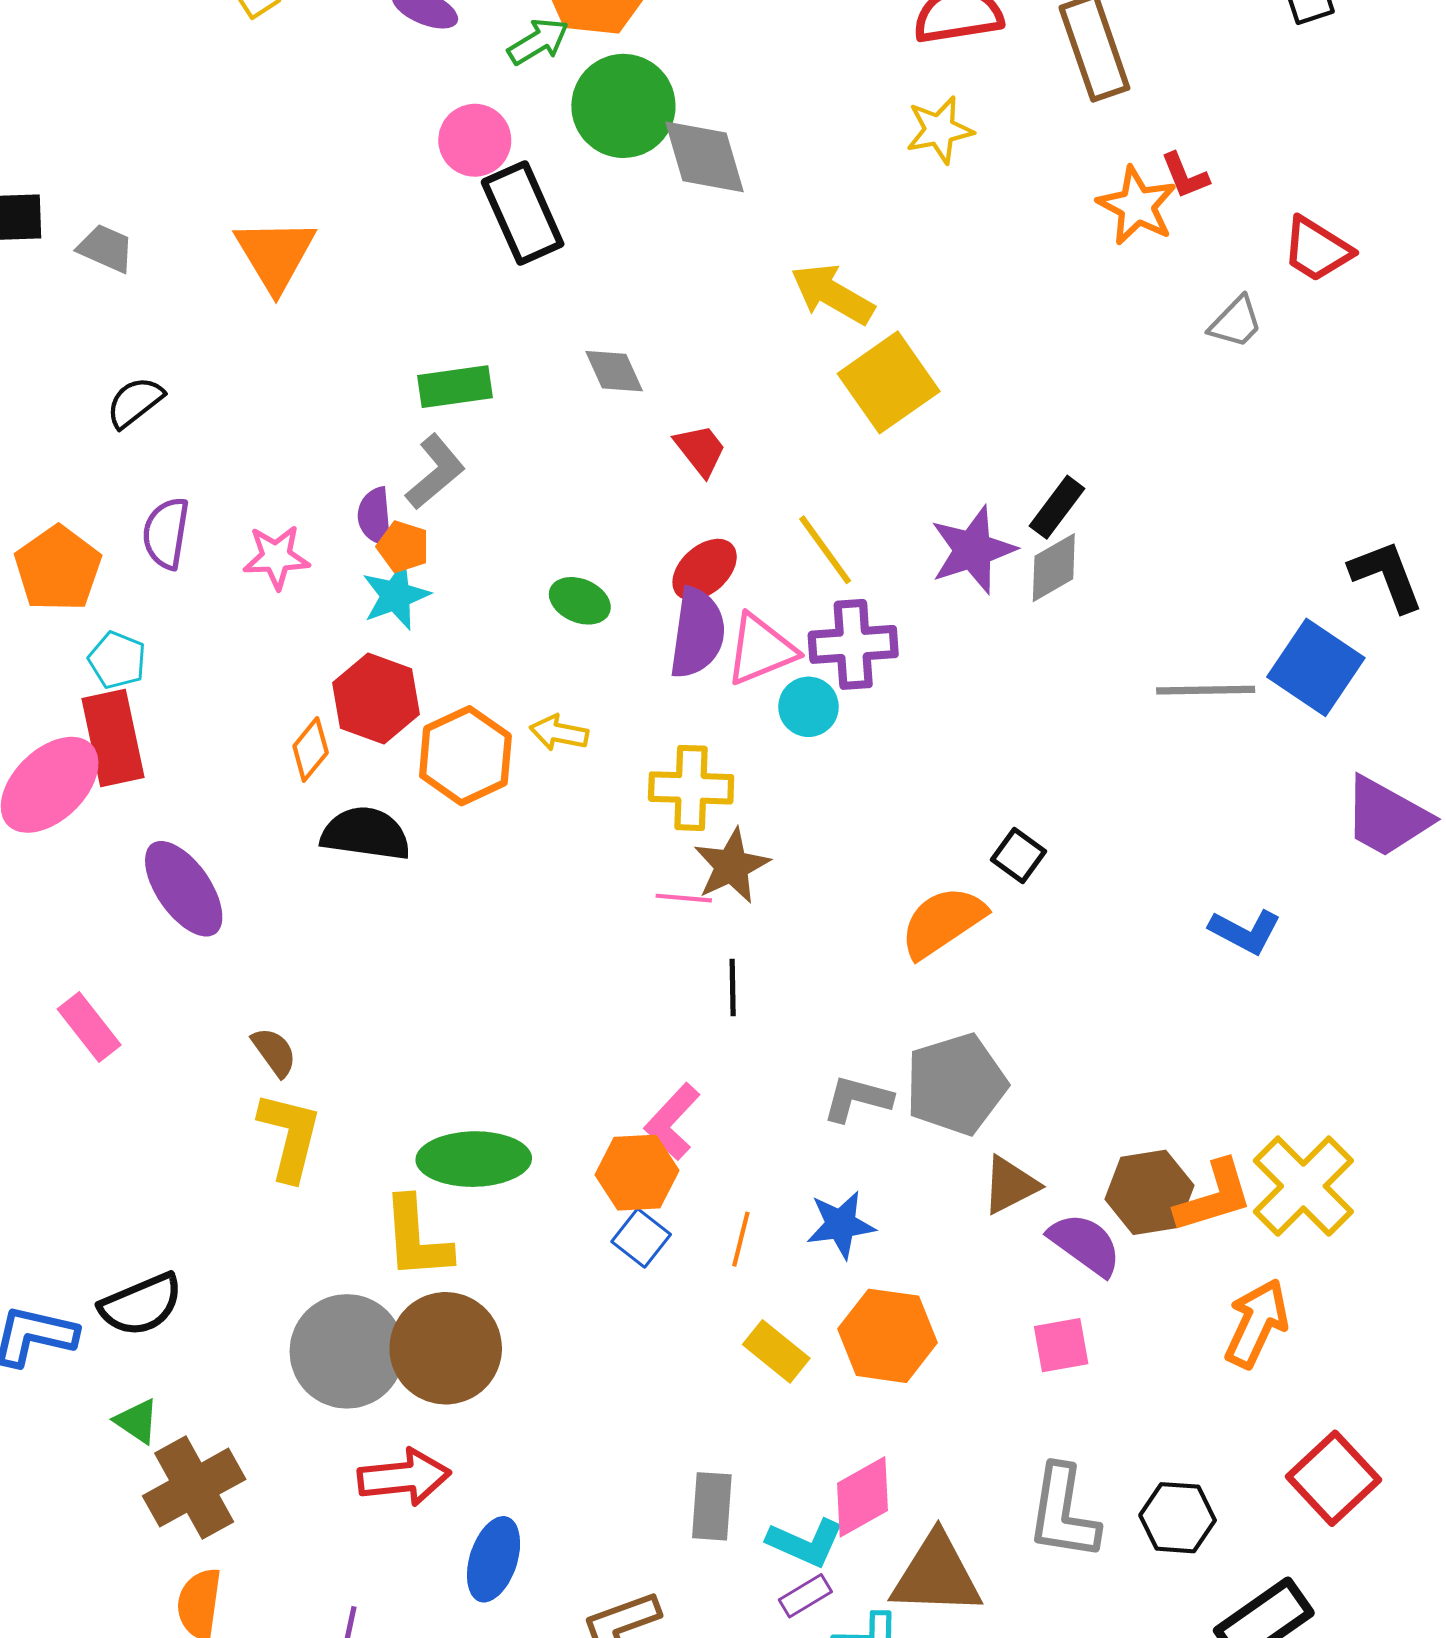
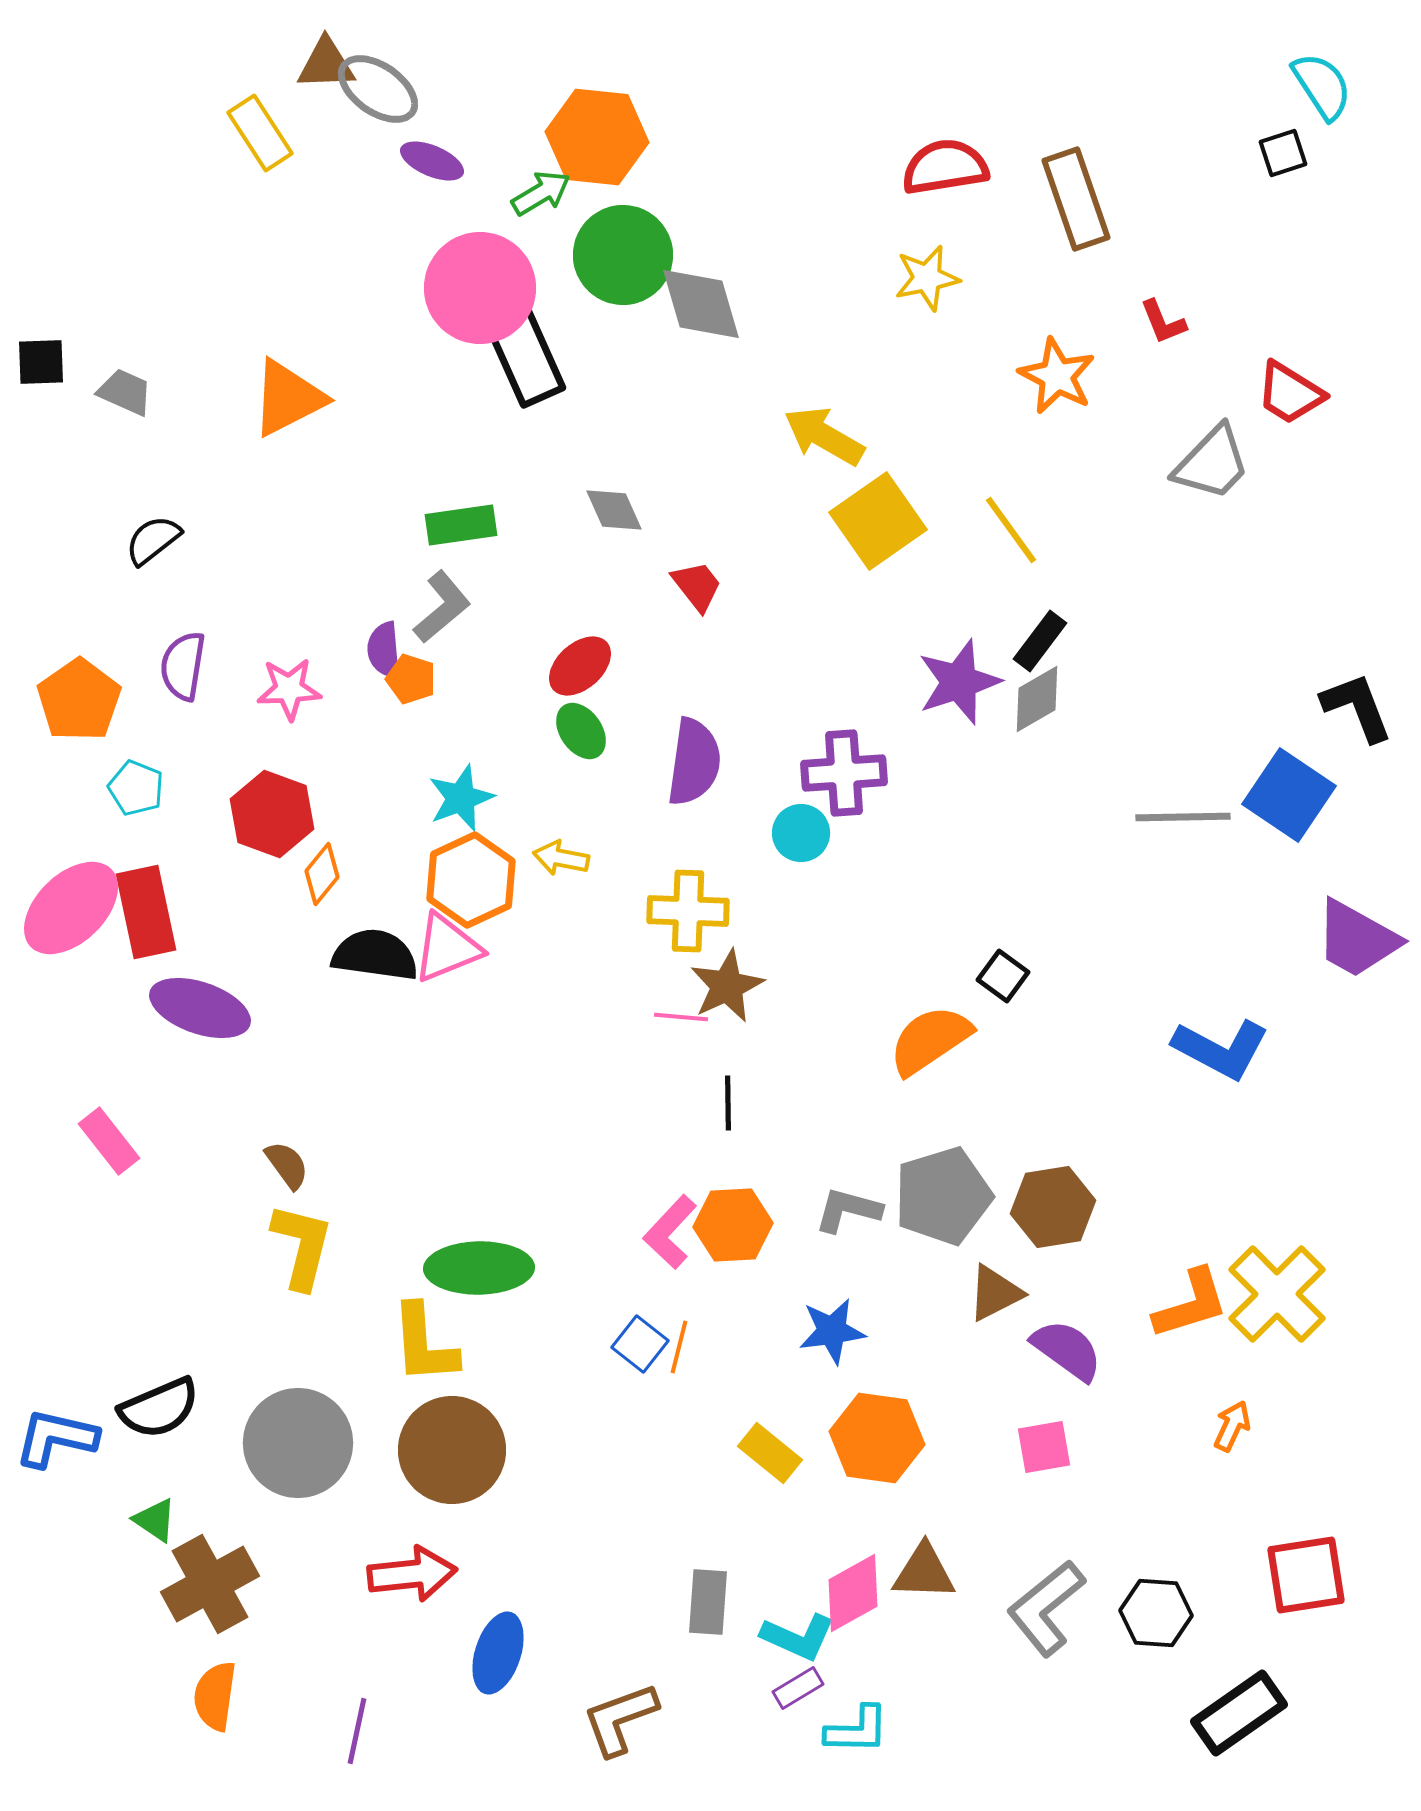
pink circle: (475, 140) -> (480, 288), size x1.6
orange star: (1137, 206) -> (1057, 376), moved
orange triangle: (275, 255) -> (288, 398), turned 34
gray trapezoid: (1236, 322) -> (1212, 463), size x1.5
yellow line: (825, 550) -> (1011, 530), moved
red ellipse: (705, 570) -> (580, 666), moved
cyan star: (396, 596) -> (461, 798), moved
green ellipse: (580, 601) -> (581, 731), turned 32
pink triangle: (761, 650) -> (447, 948), moved
red hexagon: (376, 698) -> (272, 814), moved
red rectangle: (113, 738) -> (146, 912), moved
purple ellipse: (184, 889) -> (200, 1008), turned -36
blue L-shape: (1245, 931) -> (1221, 1049), size x1.4
orange hexagon: (637, 1173) -> (733, 1225), moved
brown hexagon: (1149, 1192) -> (1053, 1207), moved
orange line: (741, 1239) -> (679, 1347), moved
orange arrow: (1257, 1323) -> (1232, 1426), size x0.6
gray circle: (347, 1351) -> (298, 1443), moved
red square: (1334, 1478) -> (1306, 1575), turned 34
gray L-shape: (1063, 1513) -> (1046, 1608), turned 42
brown triangle: (936, 1575) -> (924, 1572), moved, size x0.7

